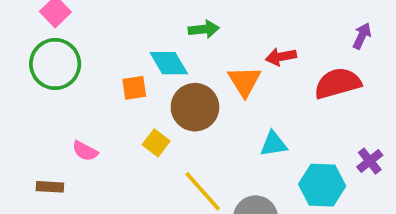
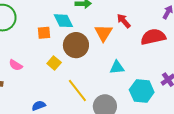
red arrow: (281, 57) -> (124, 21), turned 56

